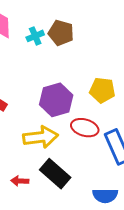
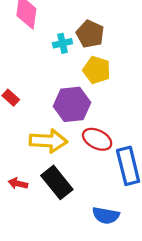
cyan cross: (35, 36) -> (62, 43), moved
yellow pentagon: (102, 90) -> (97, 70), moved

